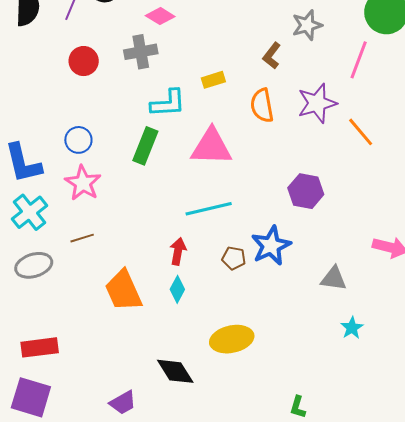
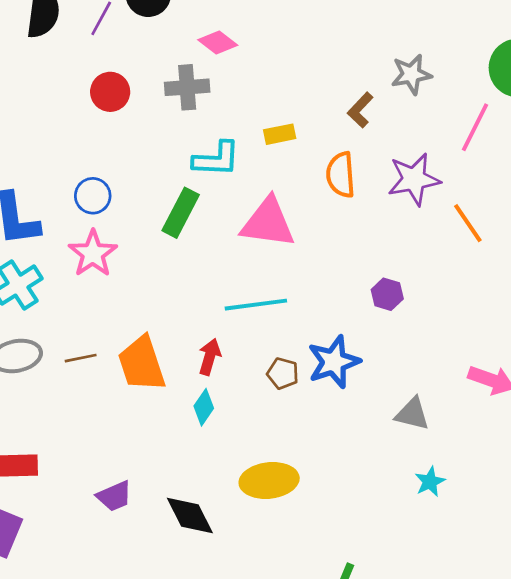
purple hexagon: (306, 191) -> (387, 294), size x0.7
brown line: (82, 238) -> (81, 358), moved
orange trapezoid: (123, 291) -> (142, 364), moved
purple trapezoid: (123, 403) -> (114, 496), moved

